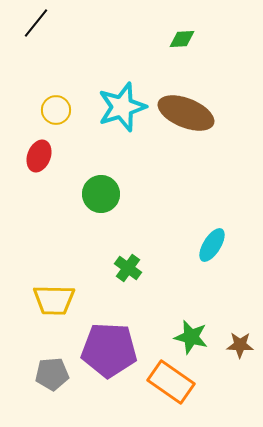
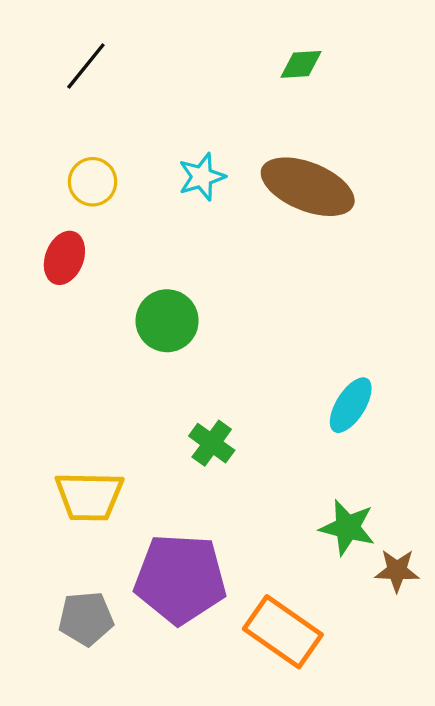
black line: (36, 23) -> (86, 66), moved
cyan star: (122, 107) -> (202, 177), size x0.6
green star: (191, 337) -> (347, 528), moved

